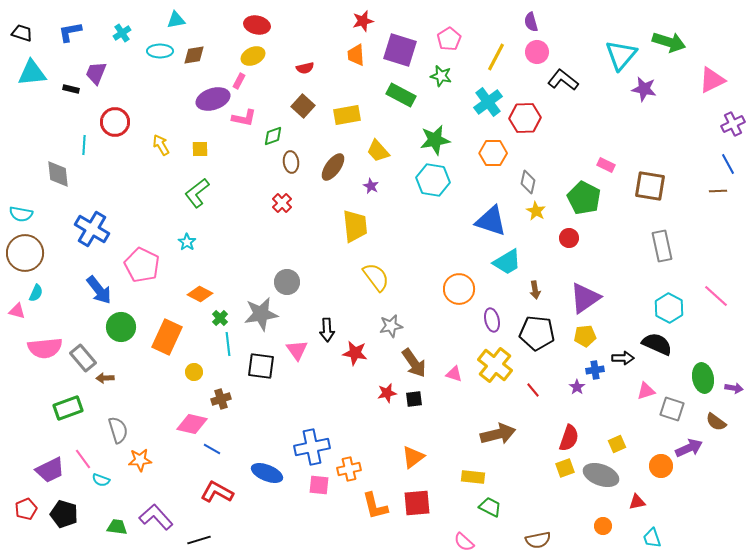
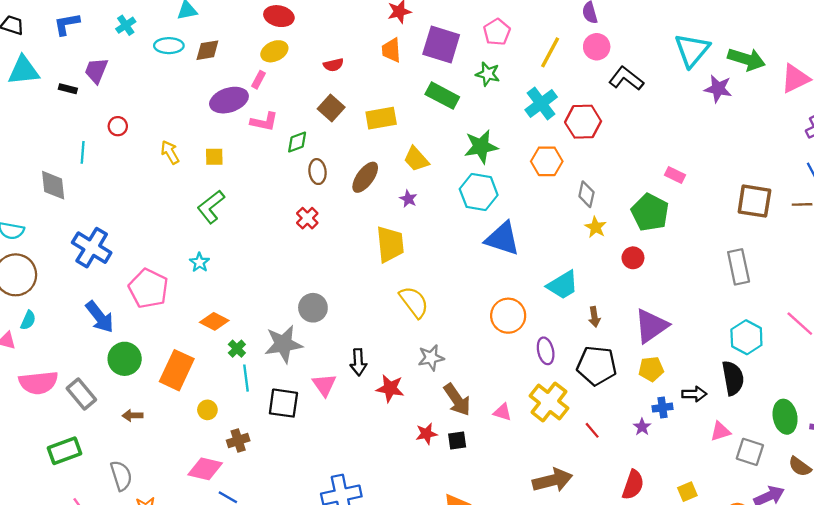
green arrow: (669, 42) -> (746, 59), moved
red circle: (115, 122) -> (118, 126), size x0.6
brown square: (650, 186) -> (754, 201), moved
blue triangle: (491, 221) -> (502, 239), moved
black semicircle: (657, 344) -> (733, 378), turned 56
brown arrow: (105, 378) -> (133, 416), moved

